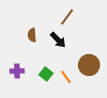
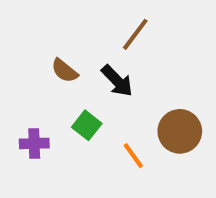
brown semicircle: (32, 35) -> (65, 71), turned -48
green square: (46, 74) -> (87, 125), moved

